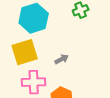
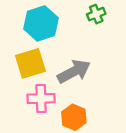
gray arrow: (62, 59) -> (74, 72), size x2.0

